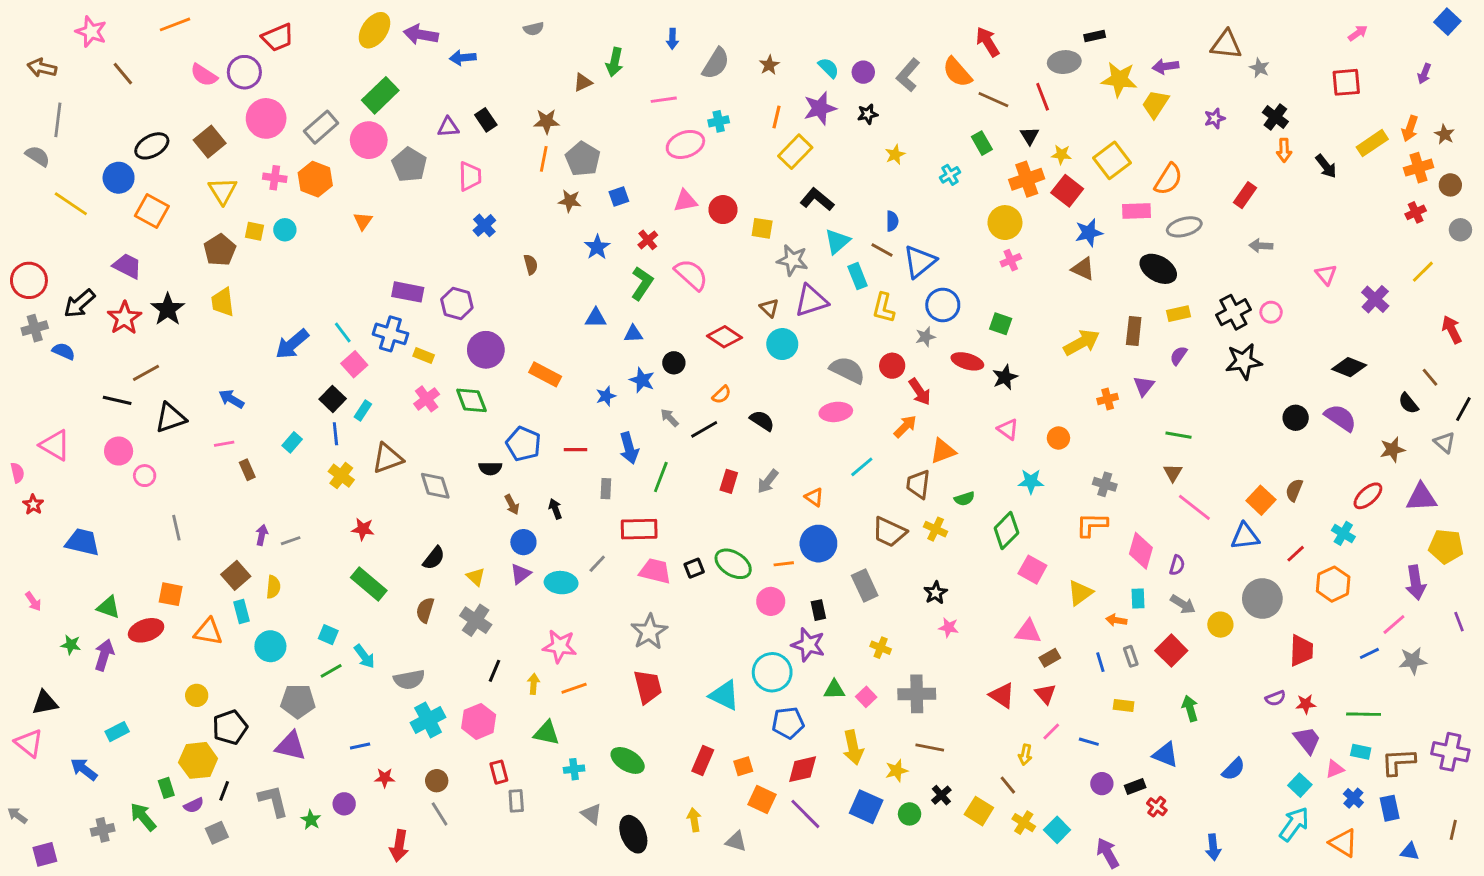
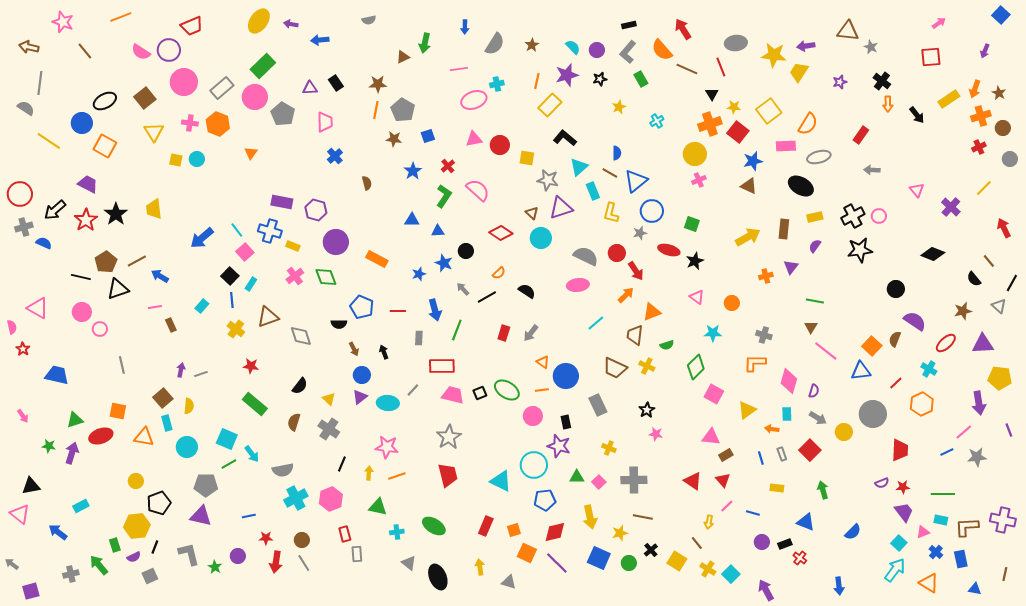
purple arrow: (421, 35) -> (291, 24), size x0.6
black rectangle: (1095, 36) -> (629, 25), moved
green rectangle: (982, 143) -> (641, 79), moved
brown pentagon: (220, 250) -> (106, 262), moved
brown line: (146, 373) -> (137, 261), moved
purple semicircle: (1340, 418) -> (915, 321), moved
orange triangle: (814, 497) -> (543, 362), moved
green triangle: (108, 607) -> (75, 420), turned -36
cyan square: (328, 635) -> (227, 439), size x1.5
red arrow: (399, 846) -> (276, 562), moved

